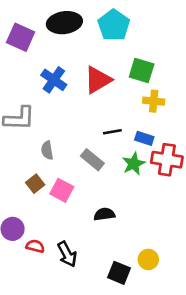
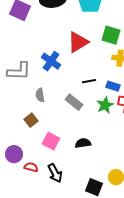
blue cross: (54, 80) -> (51, 61), moved
pink square: (62, 190) -> (51, 141), moved

